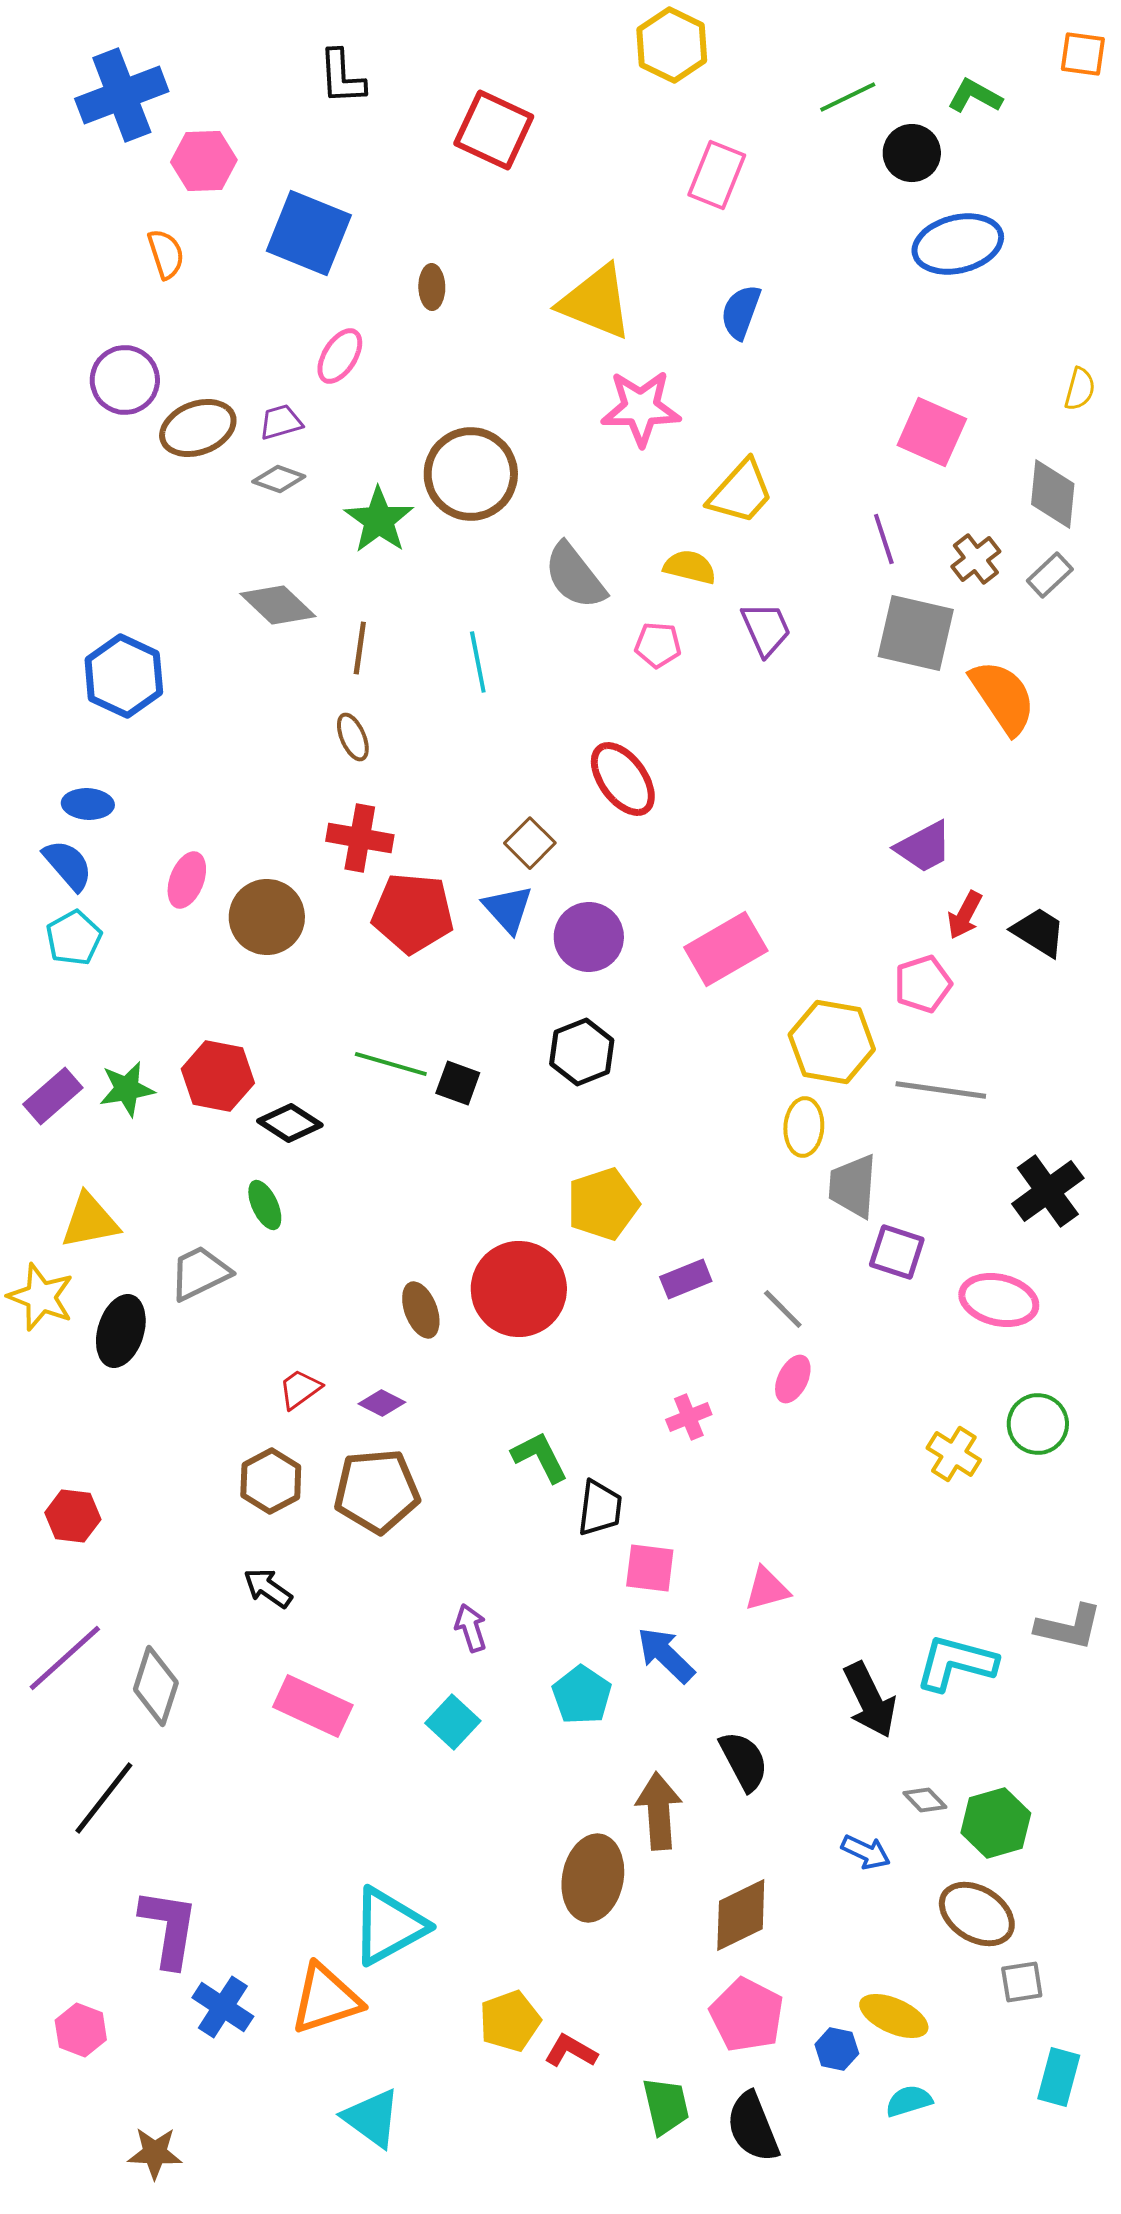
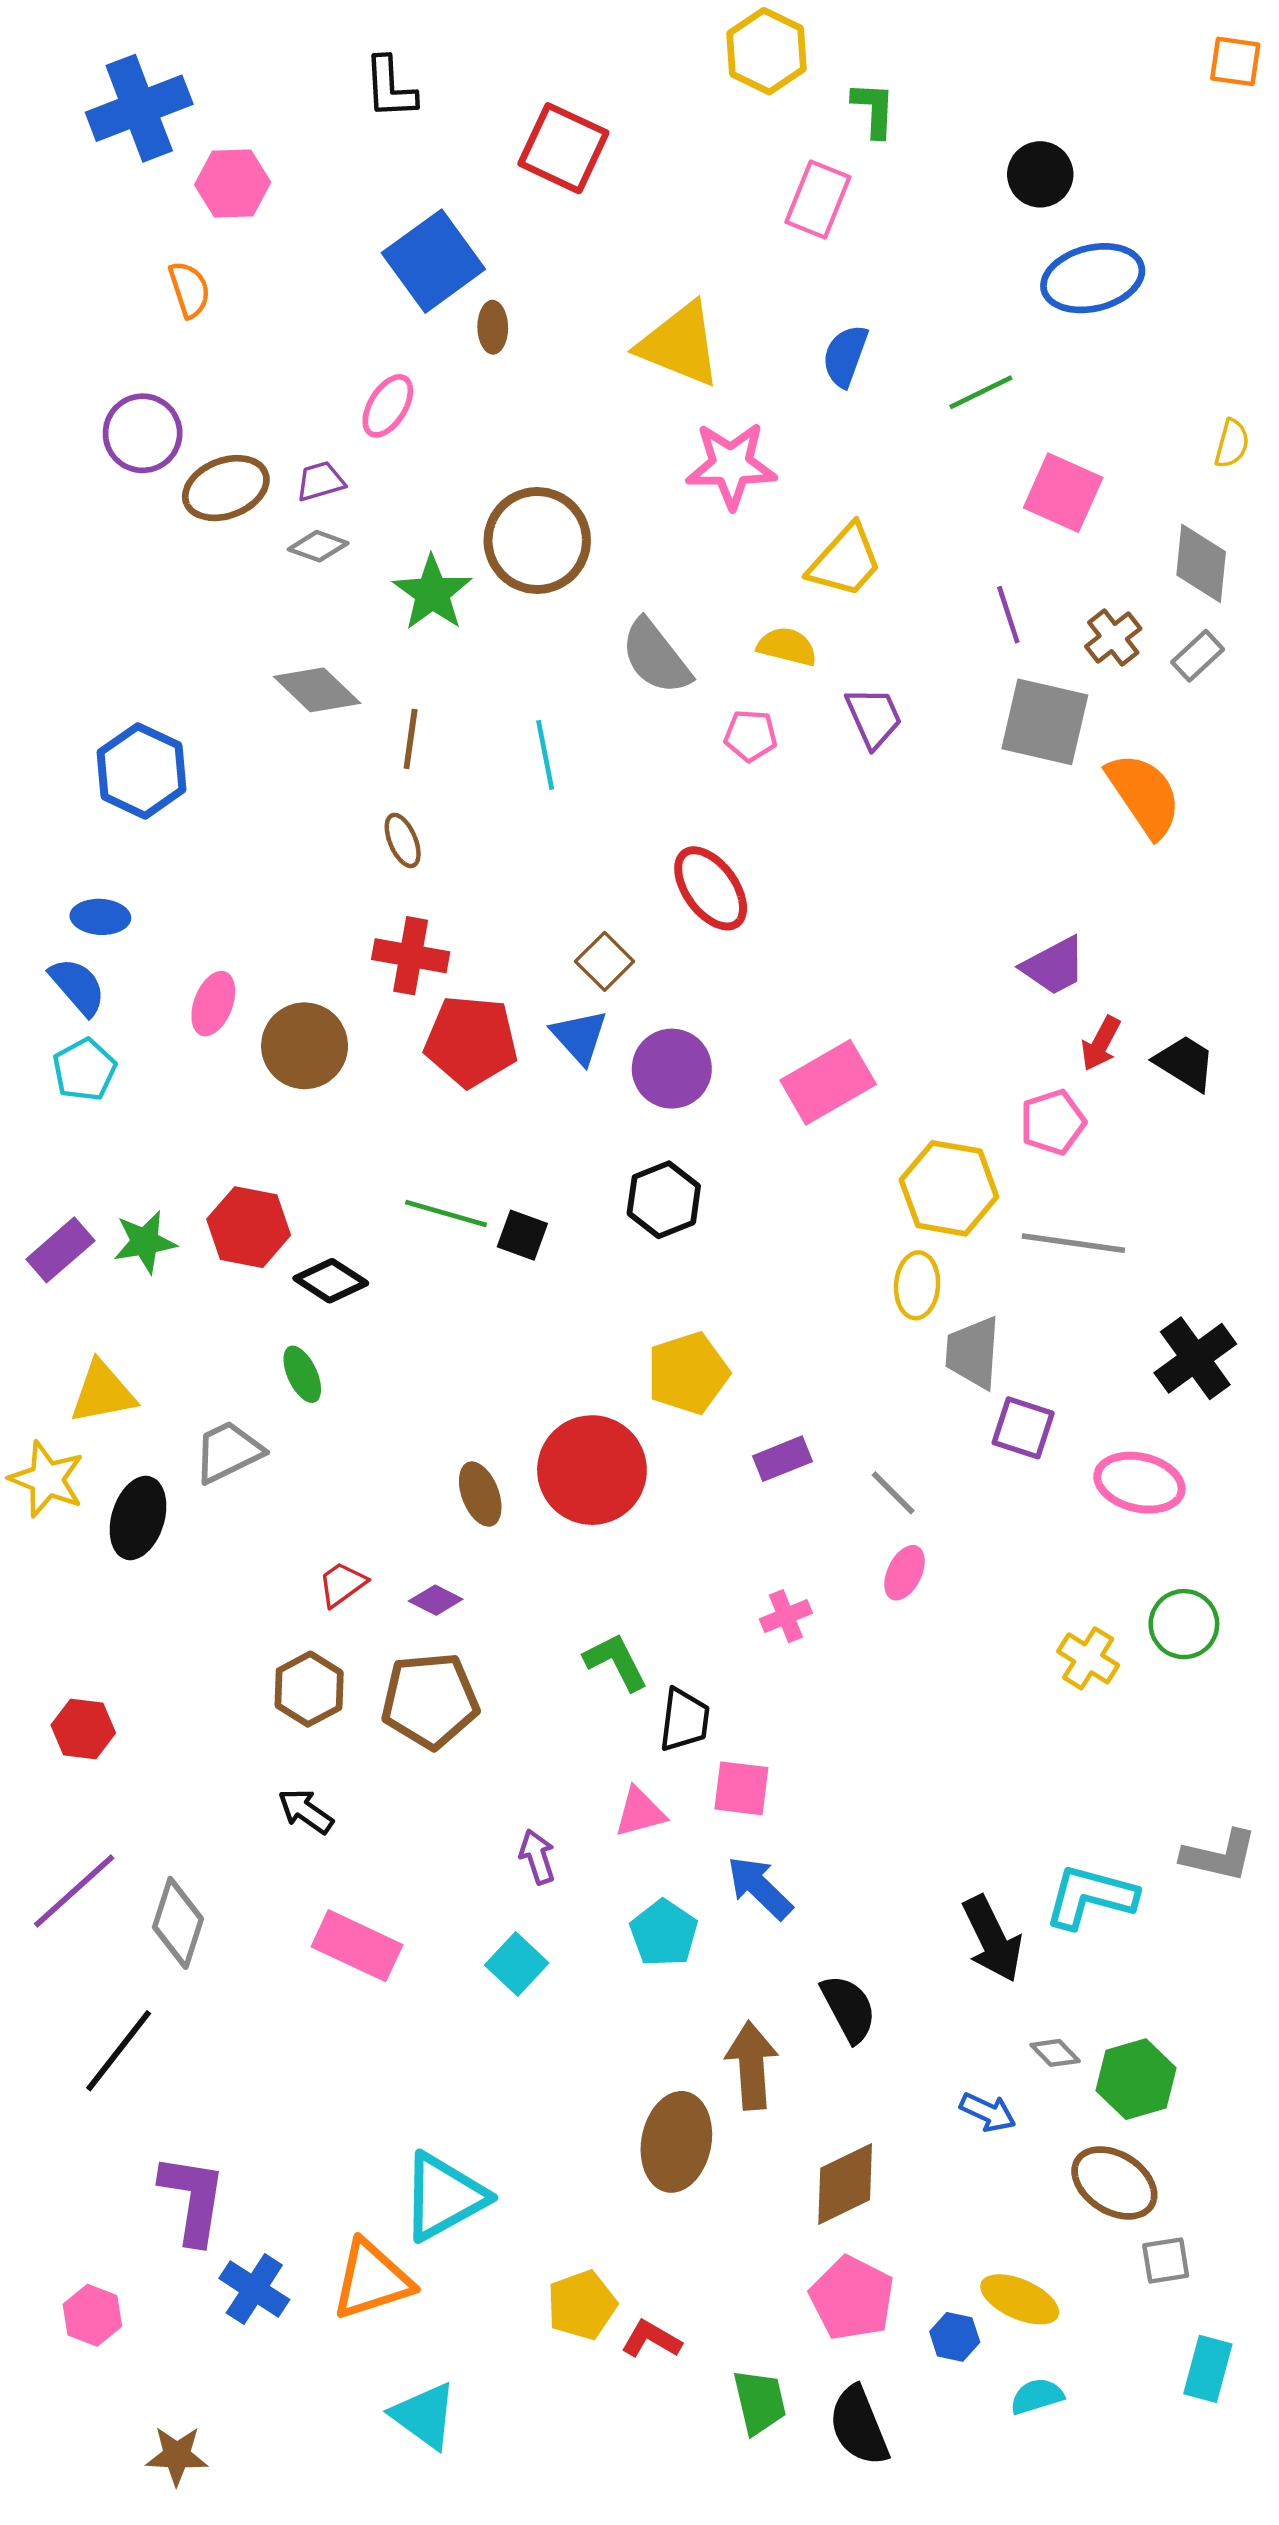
green L-shape: (975, 96) -> (874, 109), moved, turned 64
green line: (848, 97) -> (981, 392), moved
blue square: (309, 233) -> (433, 261), moved, turned 32
pink triangle: (767, 1589) -> (640, 1812), moved

